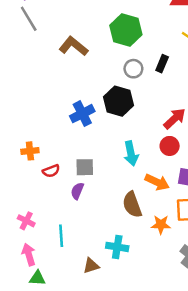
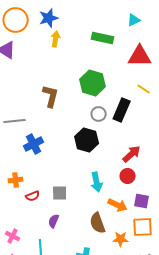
gray line: (29, 19) -> (15, 121), moved, turned -65
brown L-shape: (74, 46) -> (51, 96), turned 65
black rectangle: (162, 64) -> (122, 110), size x1.6
blue cross: (82, 114) -> (34, 144), moved
purple semicircle: (77, 191) -> (54, 221), moved

